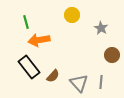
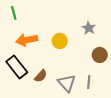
yellow circle: (72, 15) -> (60, 41), moved
green line: (26, 22) -> (14, 13), moved

